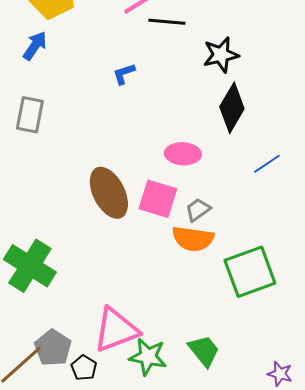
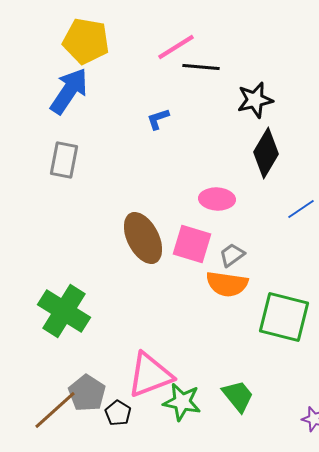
blue arrow: (35, 46) -> (69, 91), size x1.6
green square: (250, 272) -> (284, 317), turned 34

